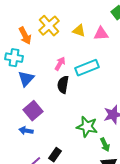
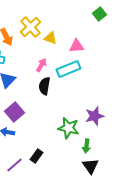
yellow triangle: (79, 31) -> (50, 38), moved
pink triangle: (101, 34) -> (76, 46), moved
green arrow: (105, 145) -> (86, 146), turned 32

